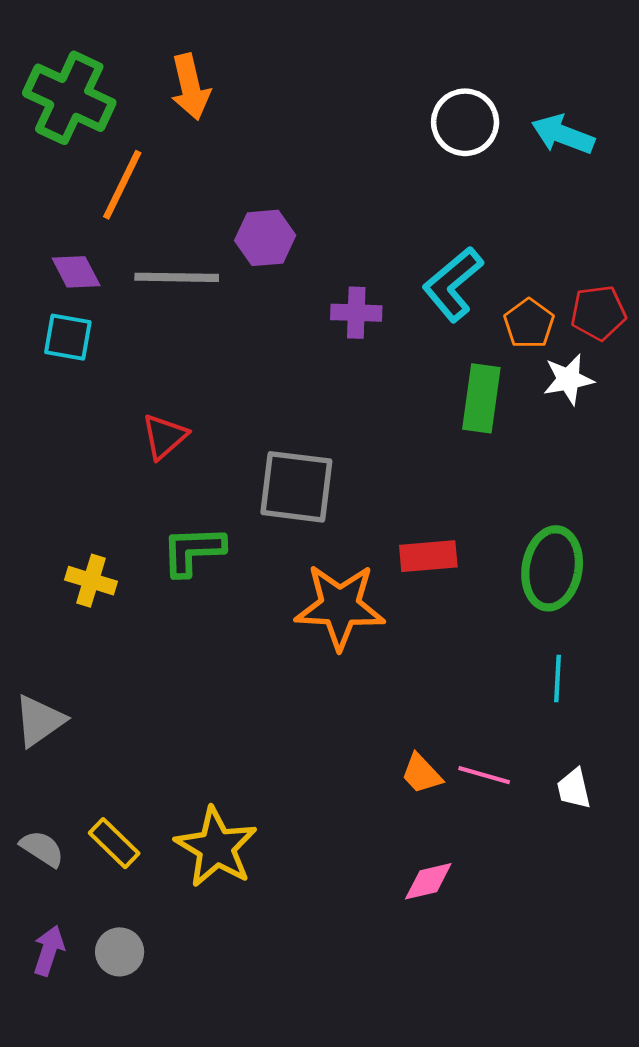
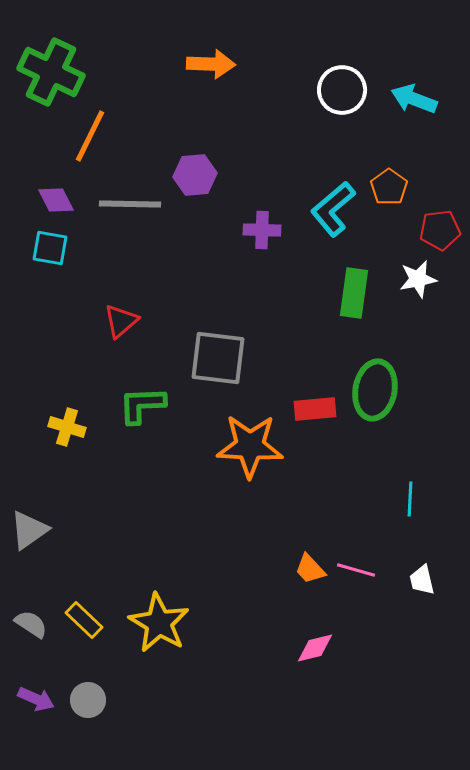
orange arrow: (190, 87) -> (211, 64), moved, turned -75
orange pentagon: (529, 324) -> (389, 187), moved
green ellipse: (552, 568) -> (375, 390), moved
purple arrow: (49, 951) -> (36, 699), turned 96

